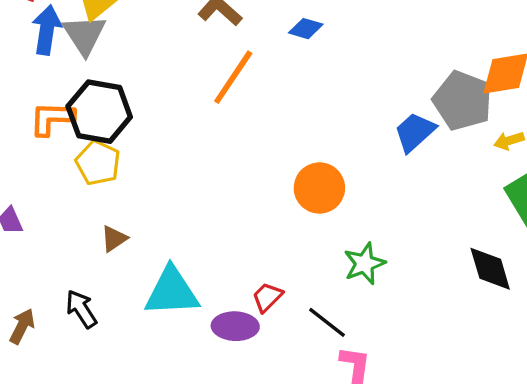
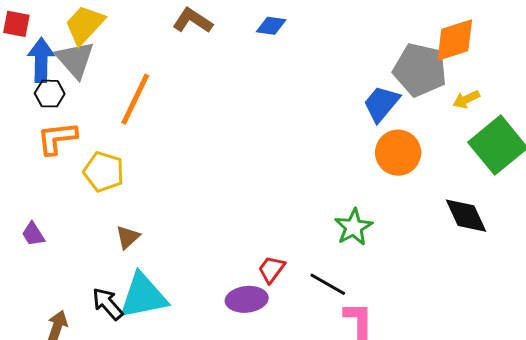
orange line: (233, 77) -> (135, 99), moved
black hexagon: (99, 112) -> (50, 94), moved, size x0.5
orange circle: (319, 188) -> (398, 153), moved
cyan triangle: (172, 292) -> (143, 296), moved

